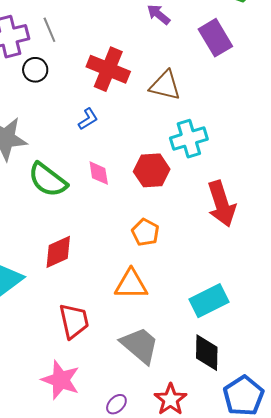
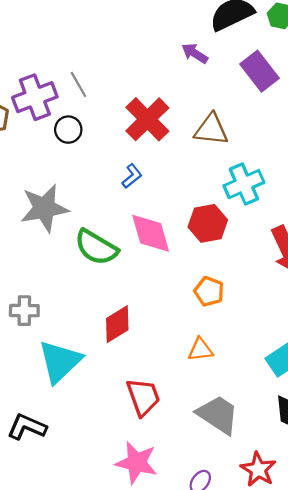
red cross: (108, 69) -> (147, 119), turned 30
pink diamond: (99, 173) -> (151, 233), size x1.6
orange triangle: (131, 284) -> (200, 350), size x0.7

